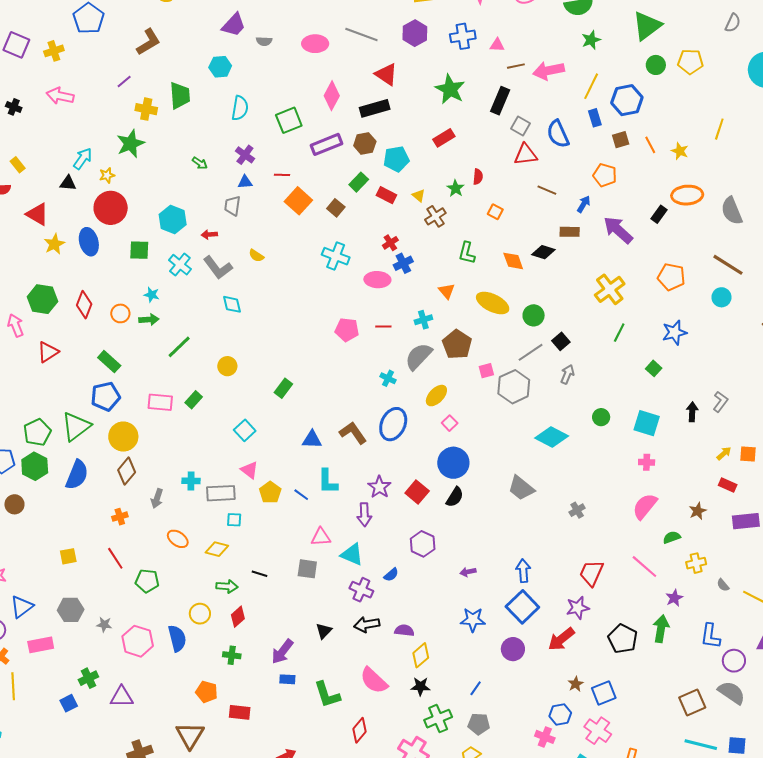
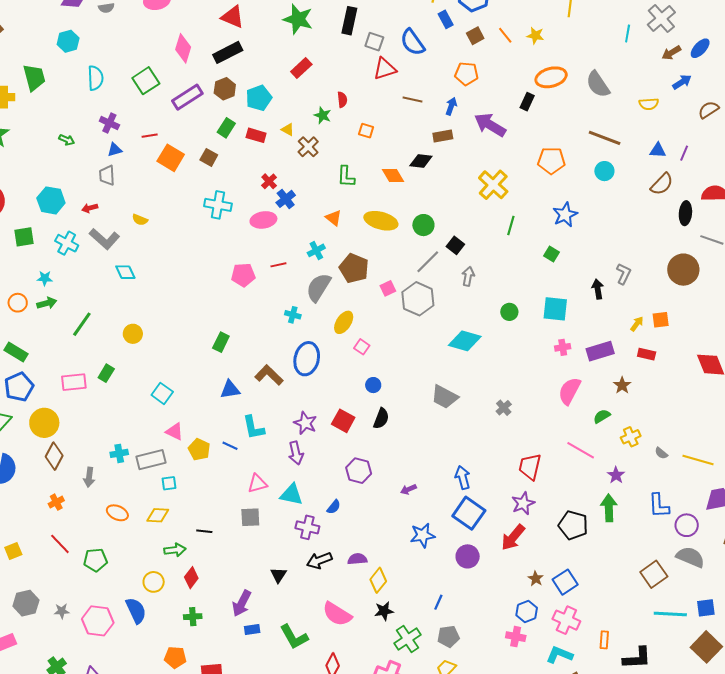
green rectangle: (283, 388) -> (221, 342), moved
blue circle: (453, 463) -> (373, 385), size x0.5
purple rectangle: (746, 521) -> (600, 351), moved

